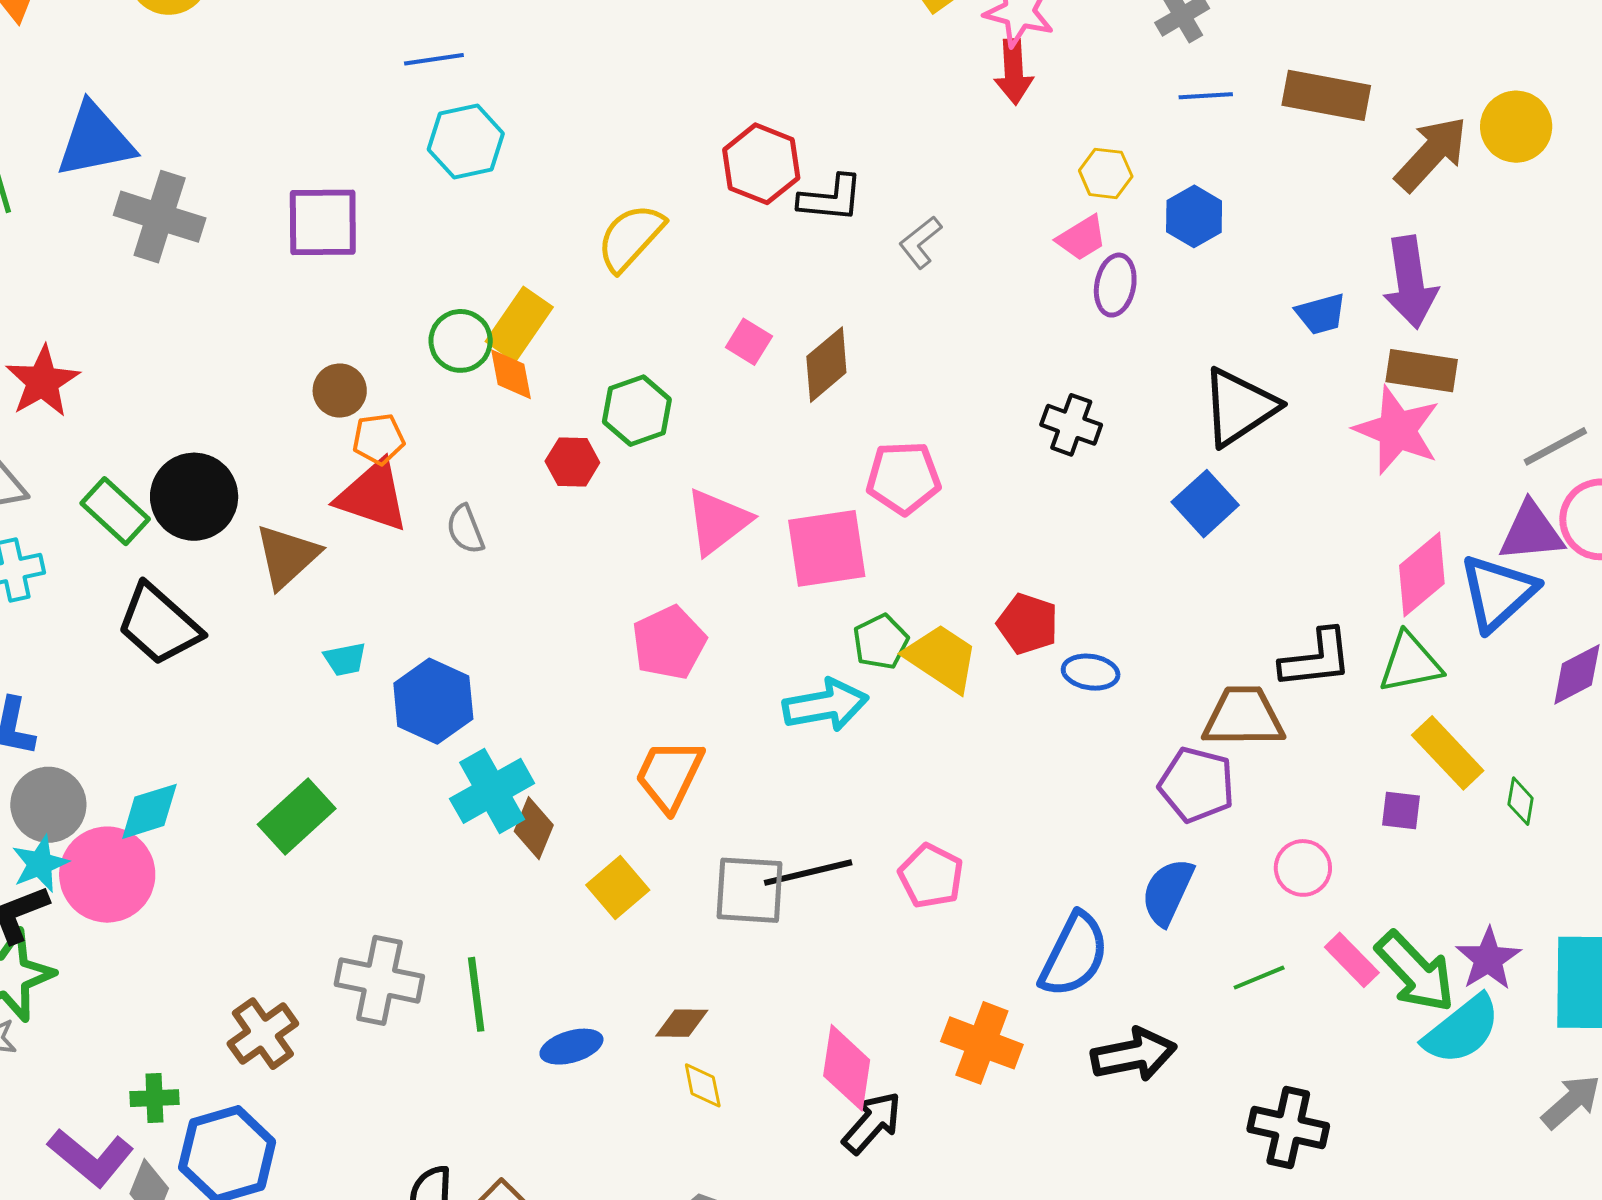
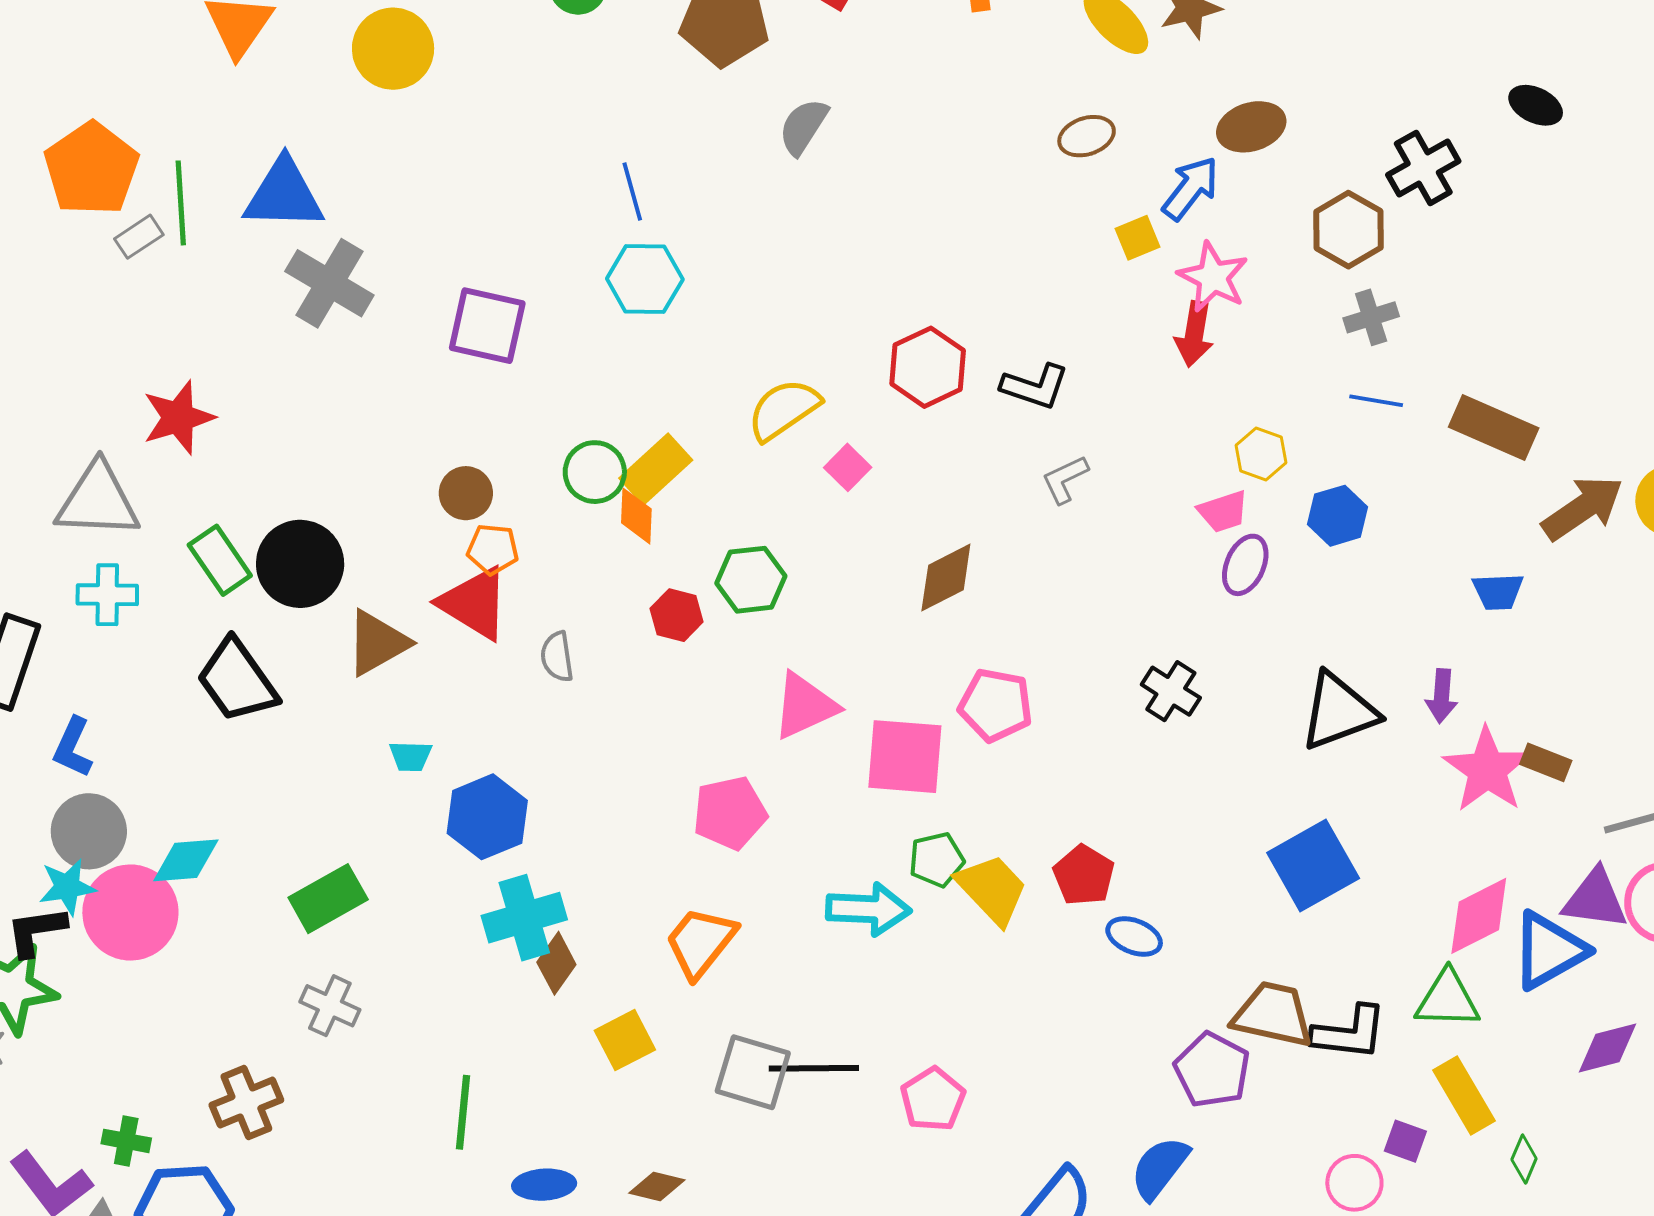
blue line: (434, 59) -> (632, 192), turned 70
black L-shape: (831, 198) -> (1035, 387), moved
purple arrow: (1410, 282) -> (1442, 696), moved, size x0.6
blue trapezoid: (1321, 314) -> (1498, 592), moved
pink square: (749, 342) -> (848, 467), moved
brown rectangle: (1422, 371) -> (1546, 762), moved, size x0.7
blue square: (1205, 504) -> (1313, 866), moved, size x1.4
black L-shape: (1316, 659) -> (1349, 1033), moved
pink circle: (1303, 868) -> (1354, 1183), moved
gray cross: (379, 980) -> (330, 1006), moved, size x0.7

